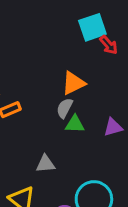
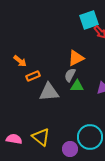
gray triangle: (45, 164) -> (49, 92), moved, size x1.5

